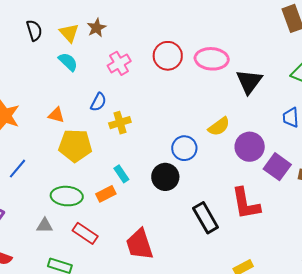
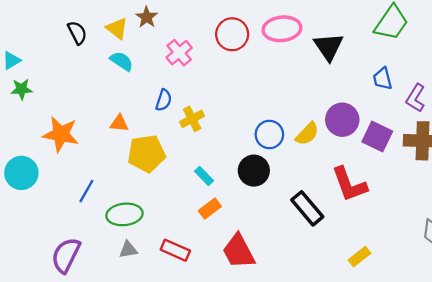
yellow semicircle: (219, 127) -> (307, 134), moved
orange rectangle: (106, 194) -> (210, 209), moved
green ellipse: (67, 196) -> (124, 214), moved

